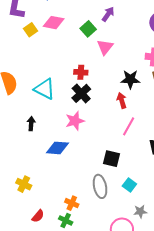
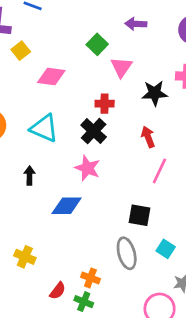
purple arrow: (108, 14) -> (136, 24), moved, turned -119
pink diamond: (54, 23) -> (51, 76), moved
red cross: (81, 72) -> (105, 104), moved
black star: (130, 79) -> (155, 93), moved
pink star: (75, 121) -> (87, 168), turned -30
red semicircle: (38, 216) -> (58, 291), moved

